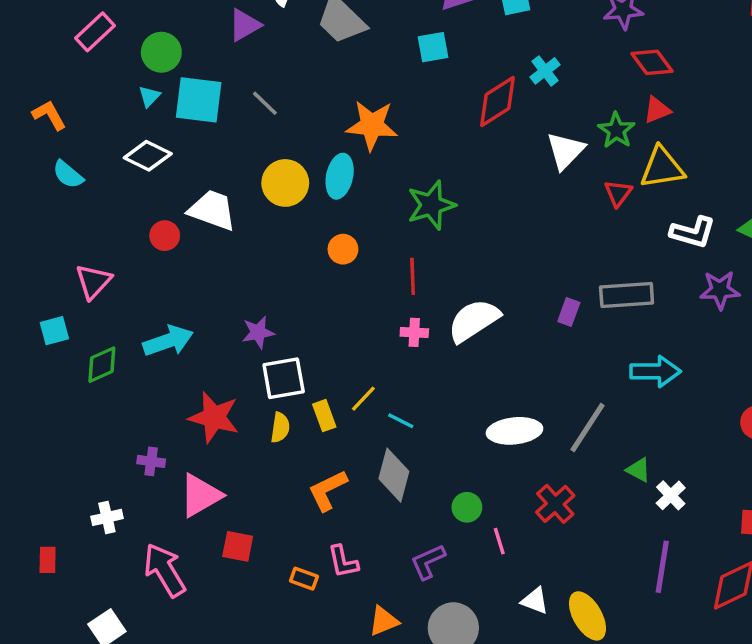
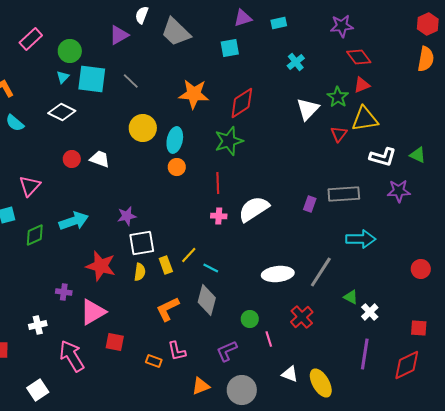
red diamond: (497, 101) -> (242, 103), moved
cyan ellipse: (340, 176) -> (175, 140), moved
white trapezoid: (212, 210) -> (100, 159), moved, size x0.7

